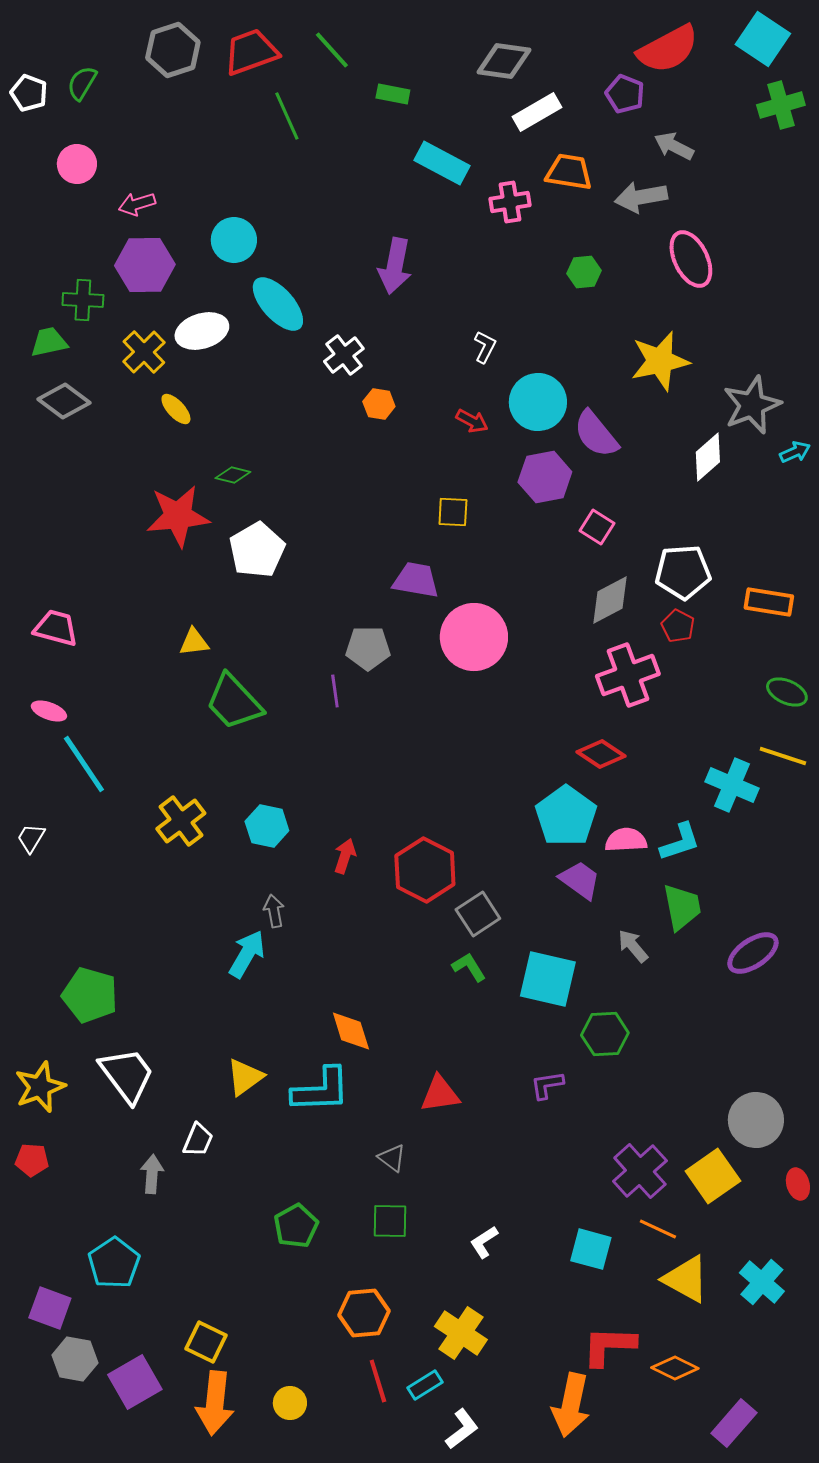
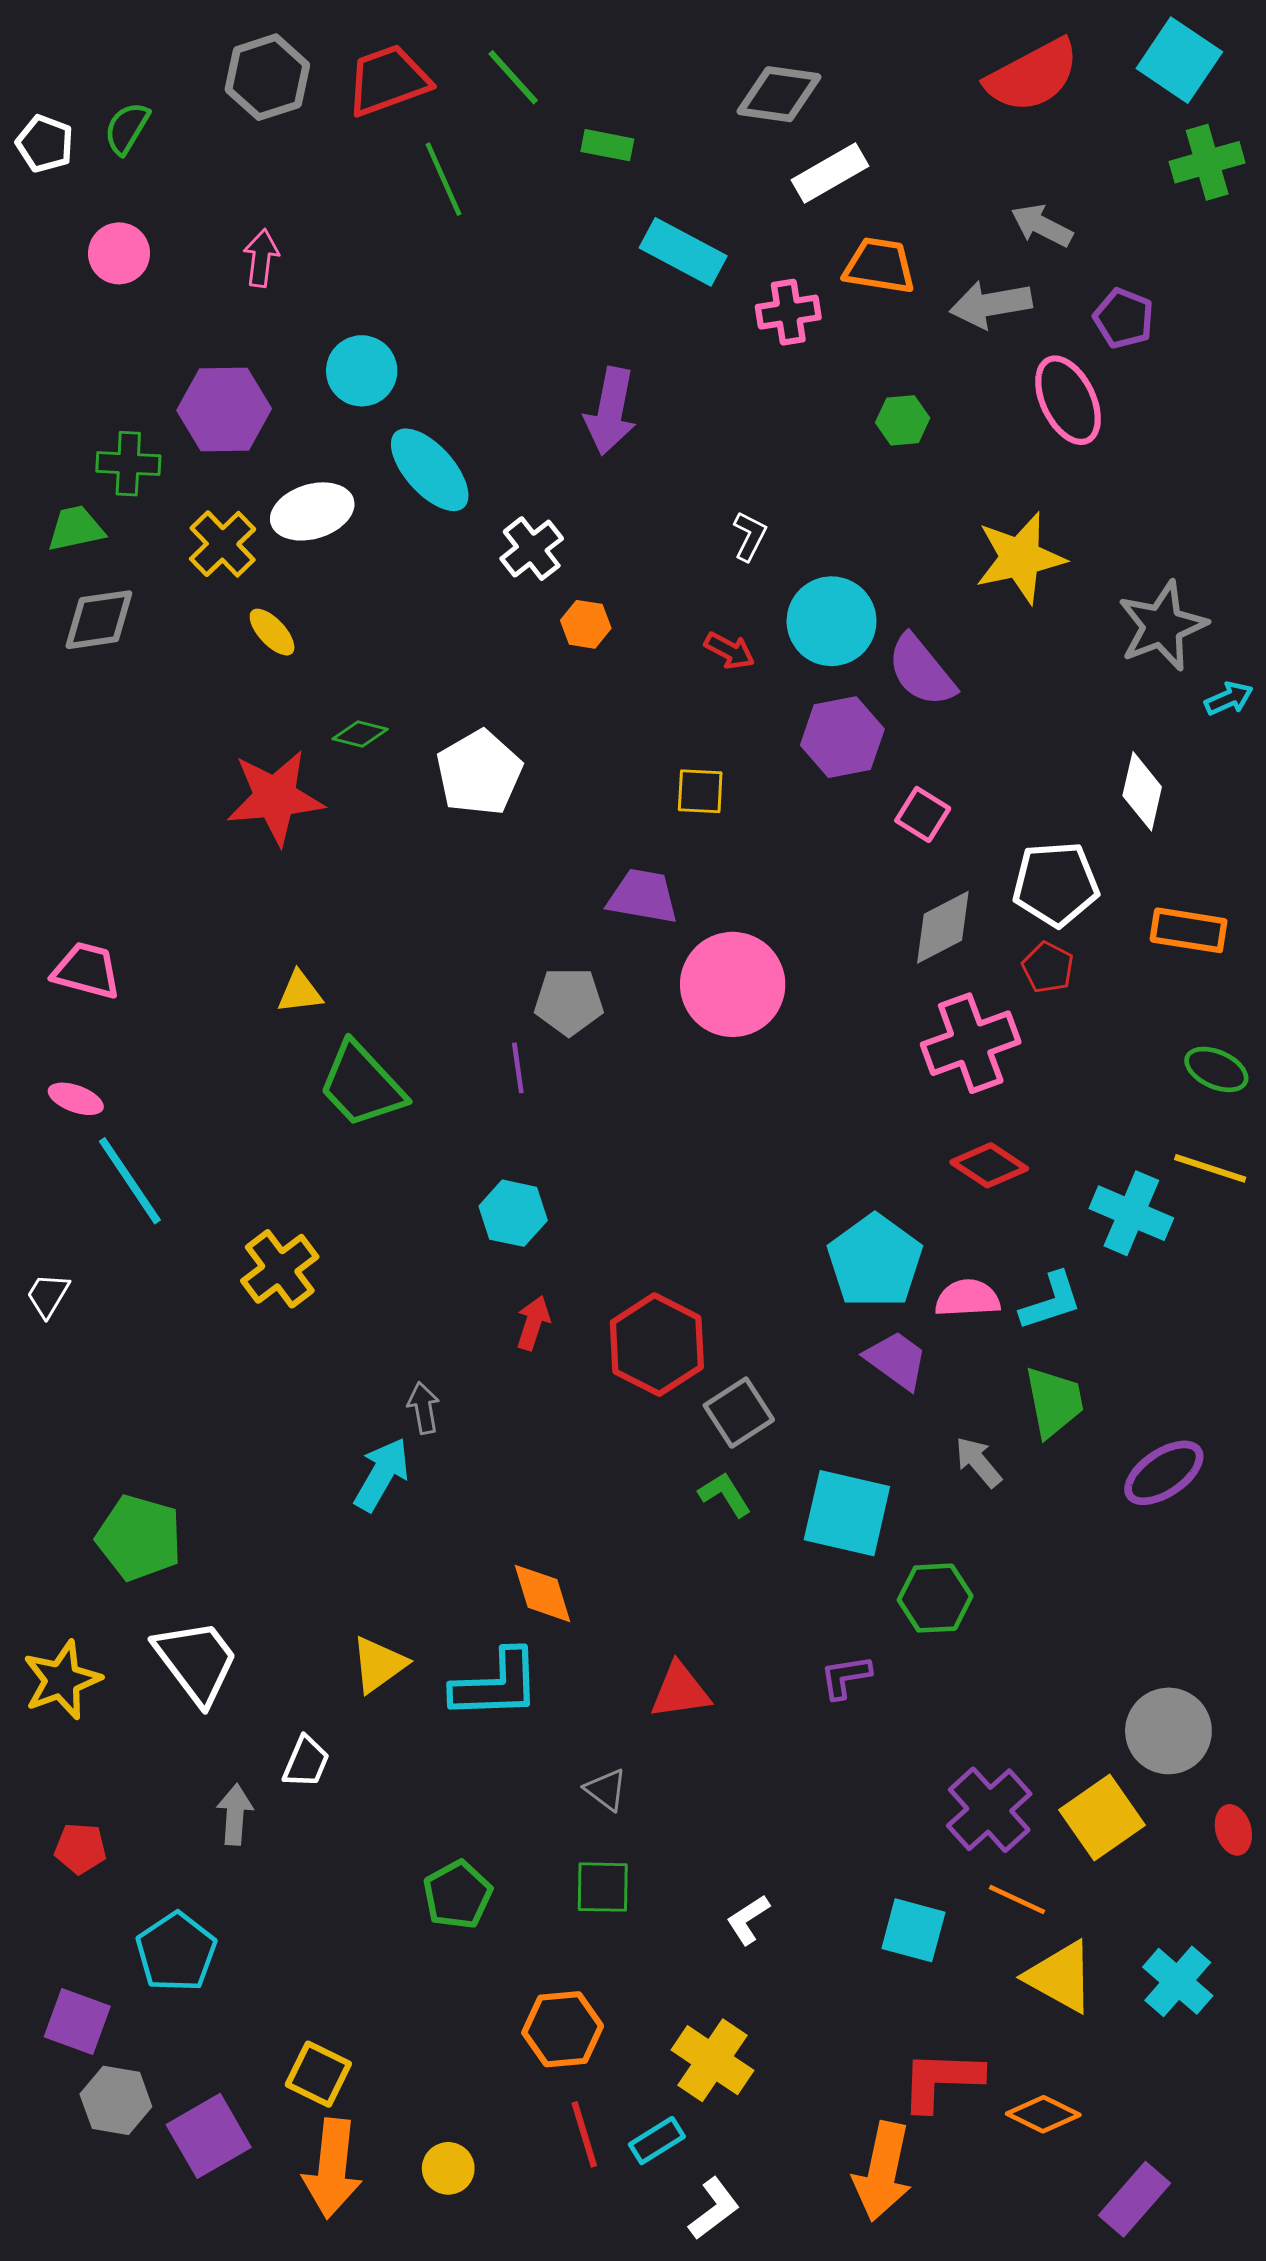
purple pentagon: (625, 94) -> (1124, 318), moved
pink arrow: (137, 204) -> (261, 258), moved, turned 114
gray diamond: (64, 401) -> (99, 620), turned -45
white diamond: (708, 457) -> (1142, 791), moved, turned -36
white pentagon: (257, 550) -> (479, 773), moved
red diamond: (601, 754) -> (989, 1165), moved
cyan hexagon: (267, 826) -> (513, 1213), moved
red pentagon: (32, 1160) -> (80, 1848), moved

